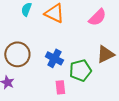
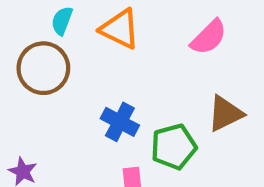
brown circle: (17, 54) -> (43, 68), moved

